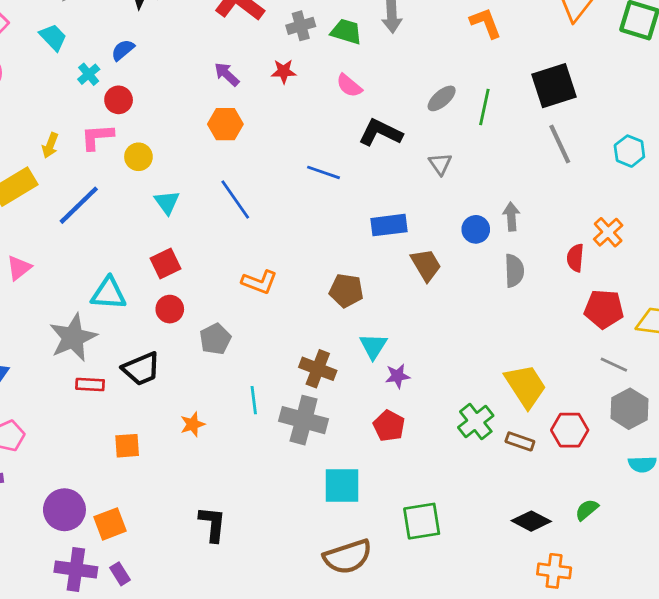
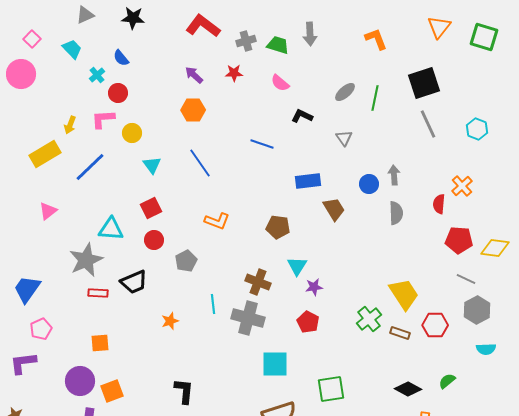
blue semicircle: (123, 50) -> (121, 58), turned -90
black L-shape: (380, 133) -> (302, 116), size x0.7
orange square: (127, 446) -> (100, 343), moved

